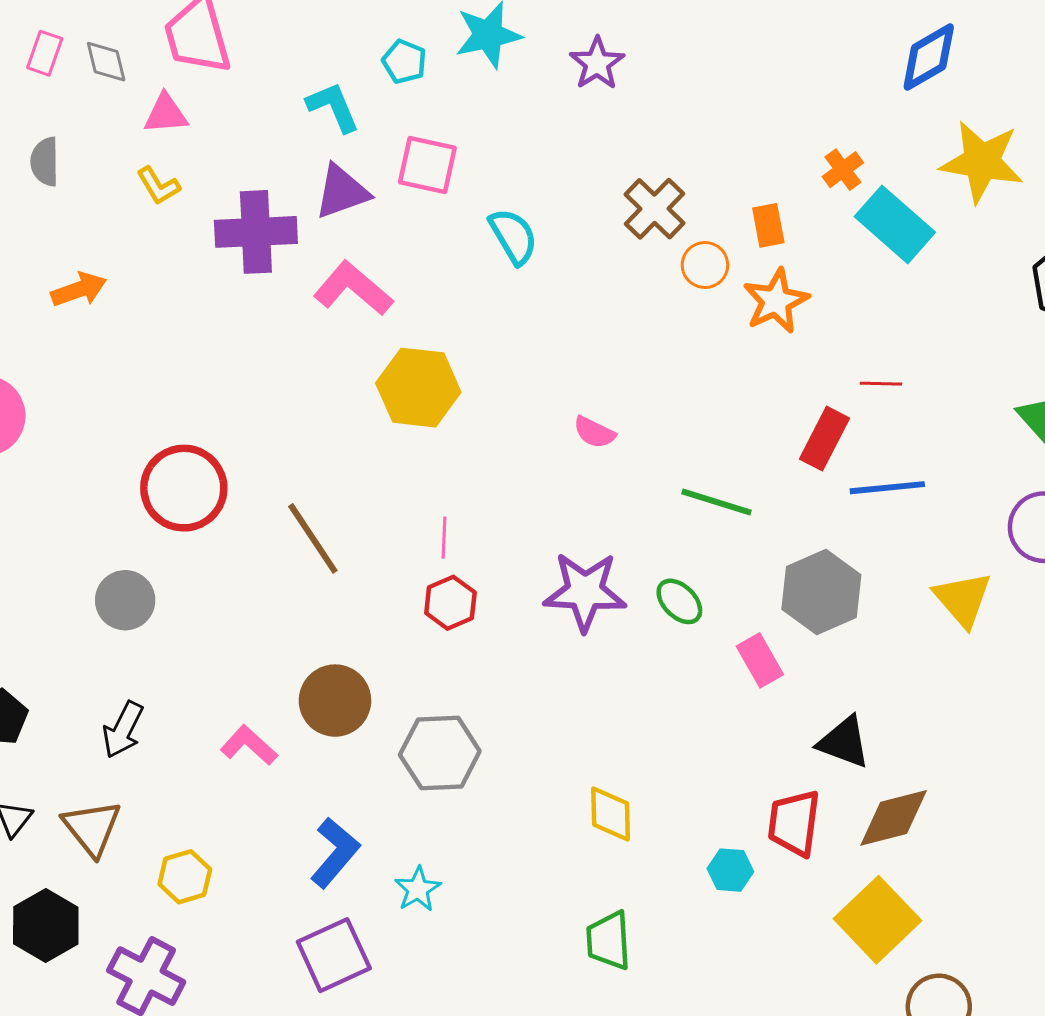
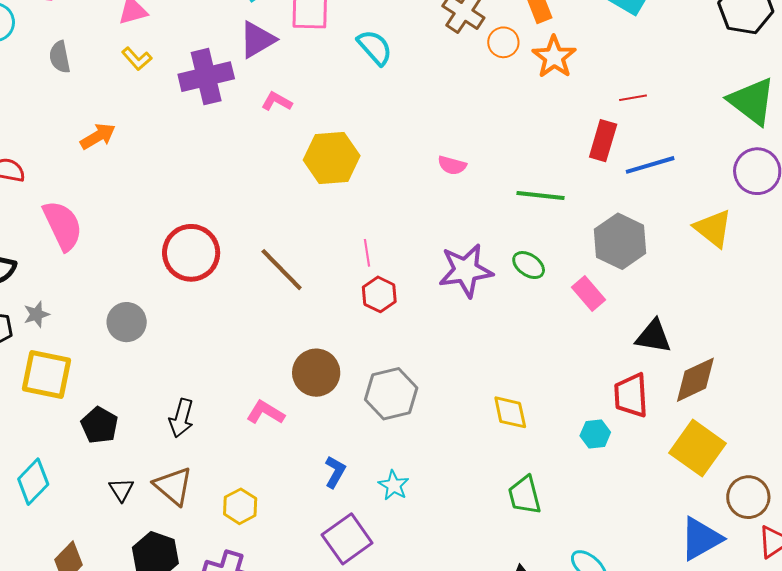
pink L-shape: (353, 289) -> (277, 101), size x0.6
gray circle: (125, 600) -> (127, 322), moved
blue L-shape: (335, 853) -> (335, 472), size x0.7

